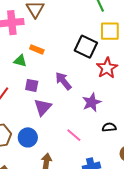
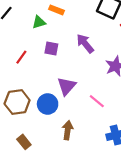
green triangle: (20, 61) -> (39, 22), turned -32
purple triangle: (43, 107) -> (67, 86), moved

